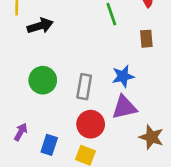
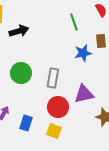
blue star: (123, 76) -> (83, 53), moved

